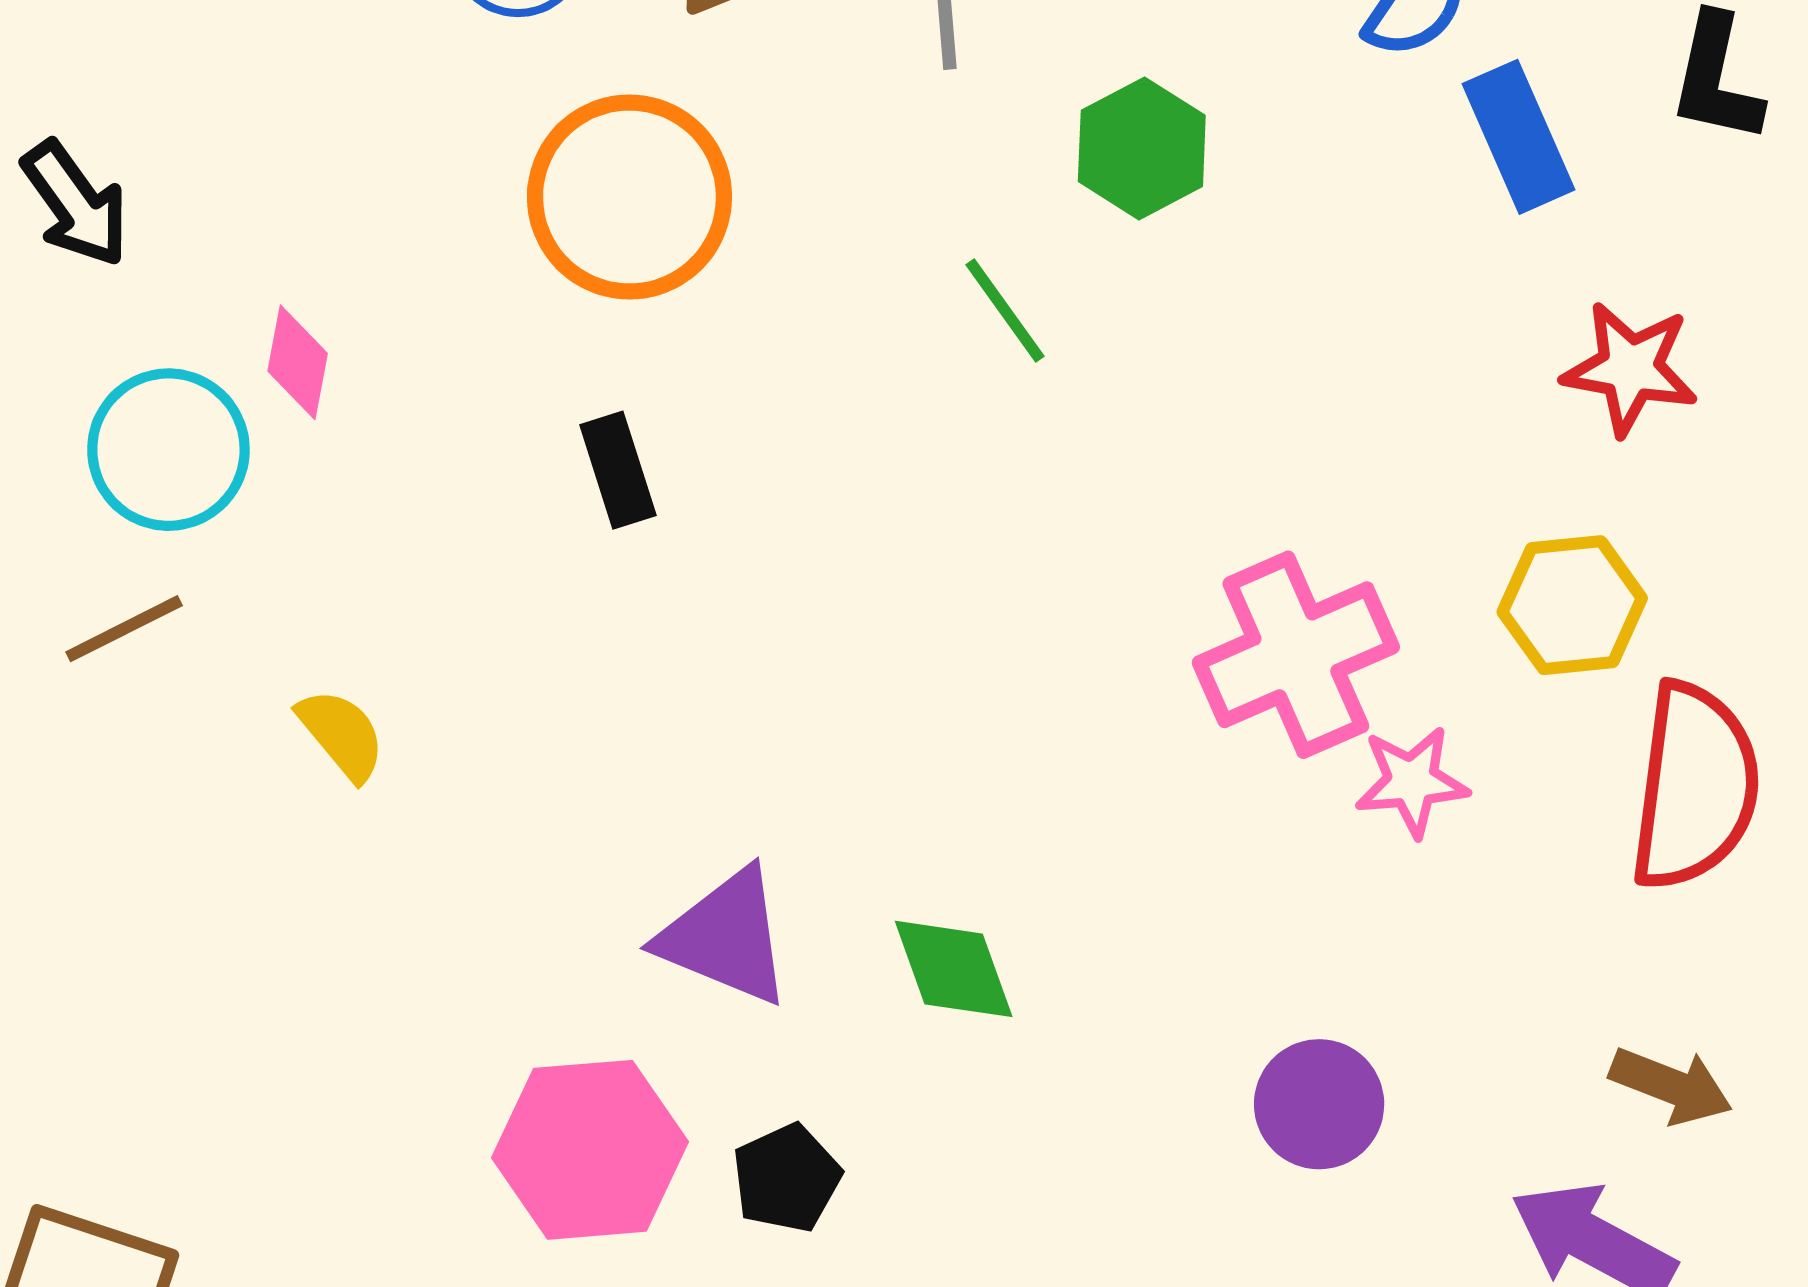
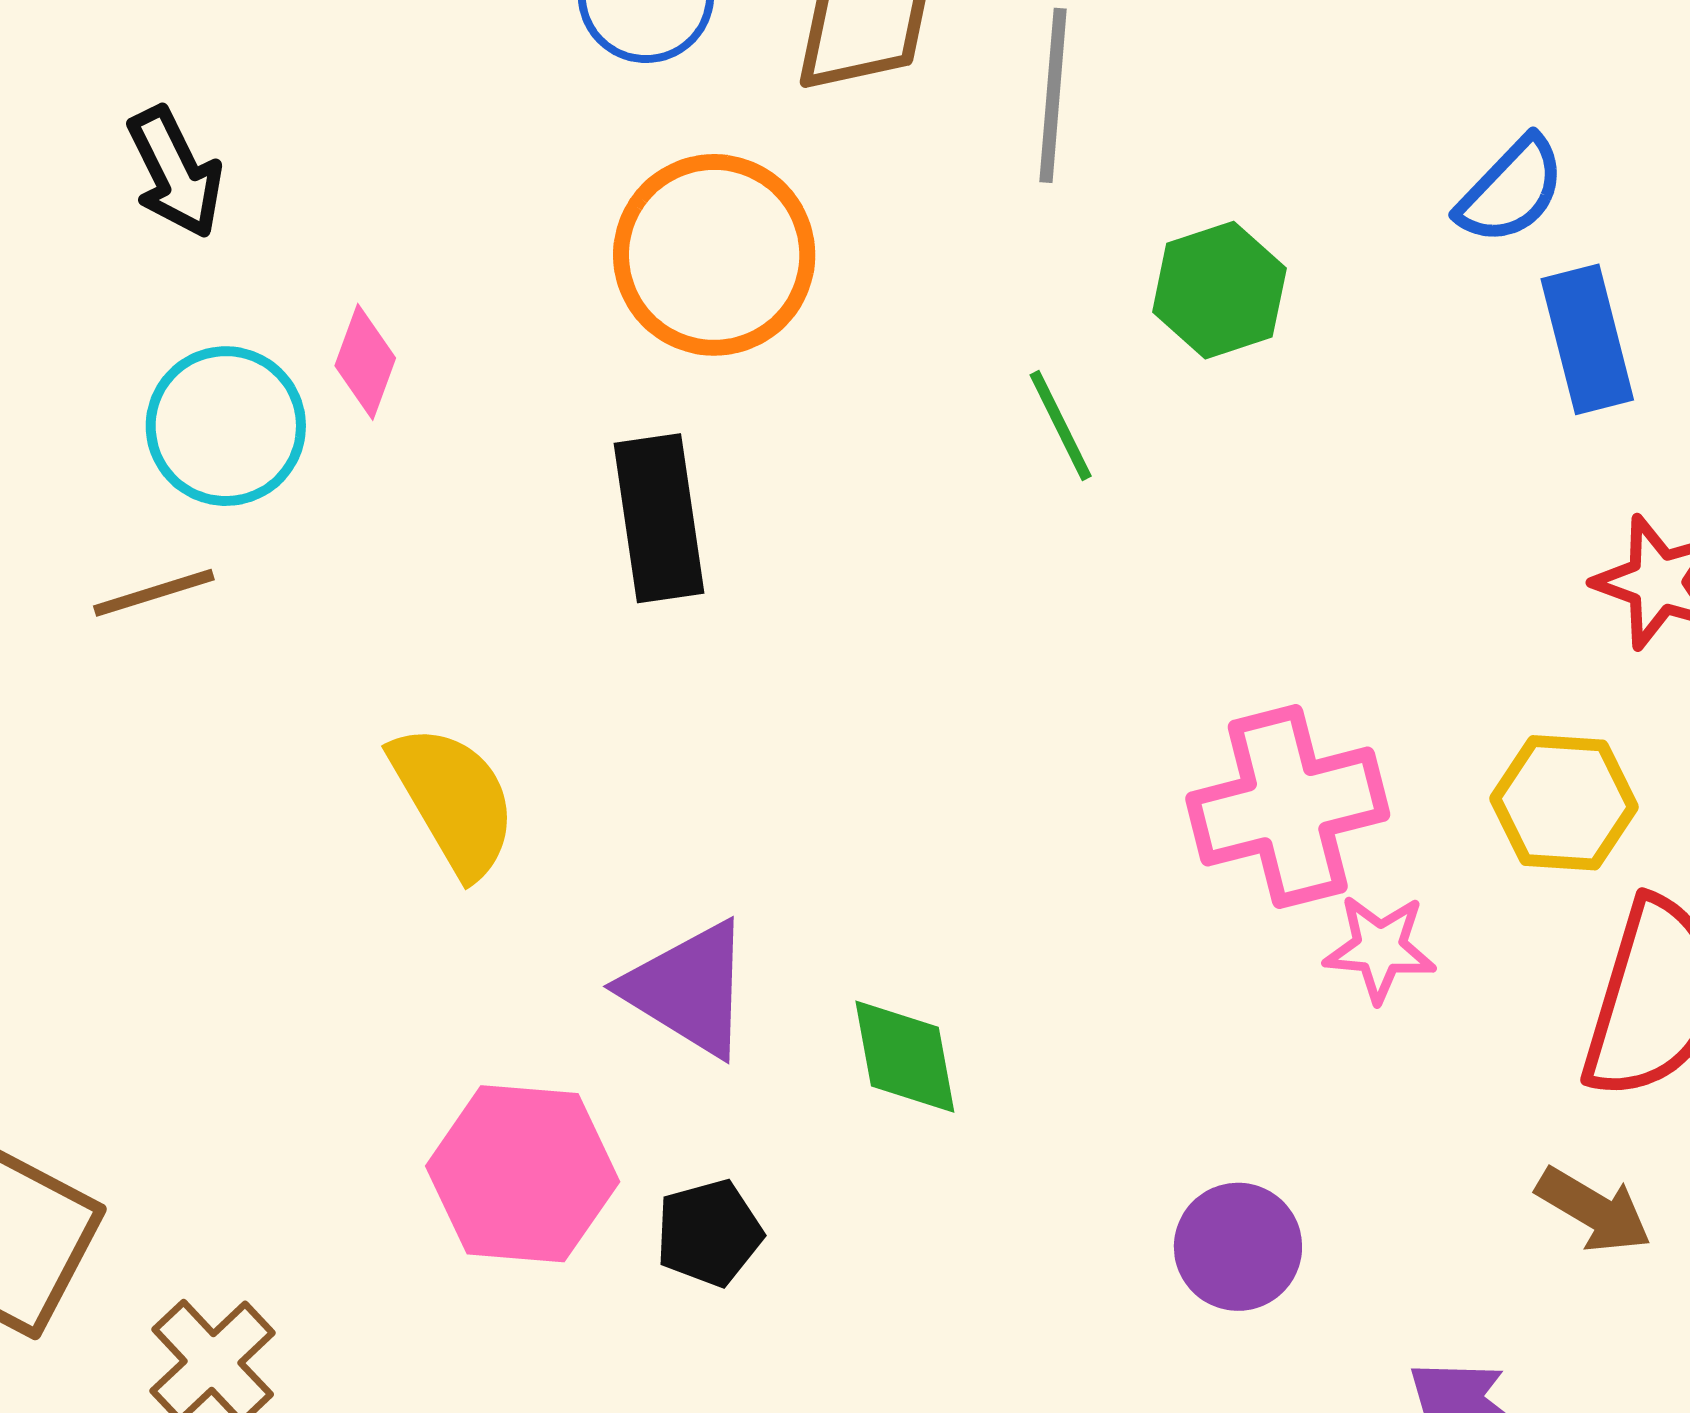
black rectangle: (618, 470) -> (659, 518), size x1.5
yellow semicircle: (342, 734) -> (454, 800), moved, size x1.6
brown arrow: (1671, 1086) -> (1594, 1210), moved

